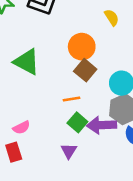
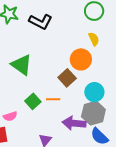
orange circle: (82, 47) -> (81, 59), moved
green square: (77, 122) -> (33, 101), moved

